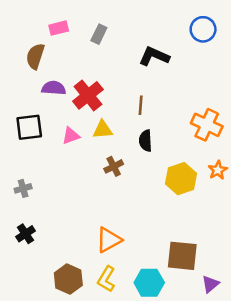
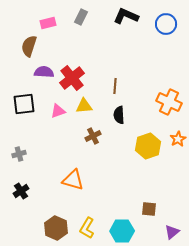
gray rectangle: (99, 34) -> (81, 17), moved
black L-shape: (154, 56) -> (126, 16), moved
orange triangle: (109, 240) -> (73, 180), moved, turned 45
brown square: (182, 256) -> (149, 209), size x0.6

